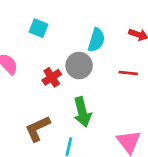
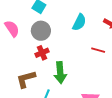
gray circle: (79, 66) -> (41, 31), moved
red cross: (52, 77) -> (42, 53), moved

